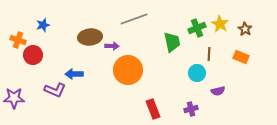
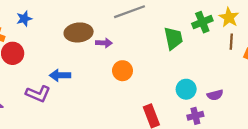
brown line: (209, 54) -> (231, 42), moved
orange circle: (128, 70) -> (122, 71), size x0.6
cyan circle: (197, 73) -> (186, 89), moved
purple semicircle: (218, 91) -> (215, 95), moved

